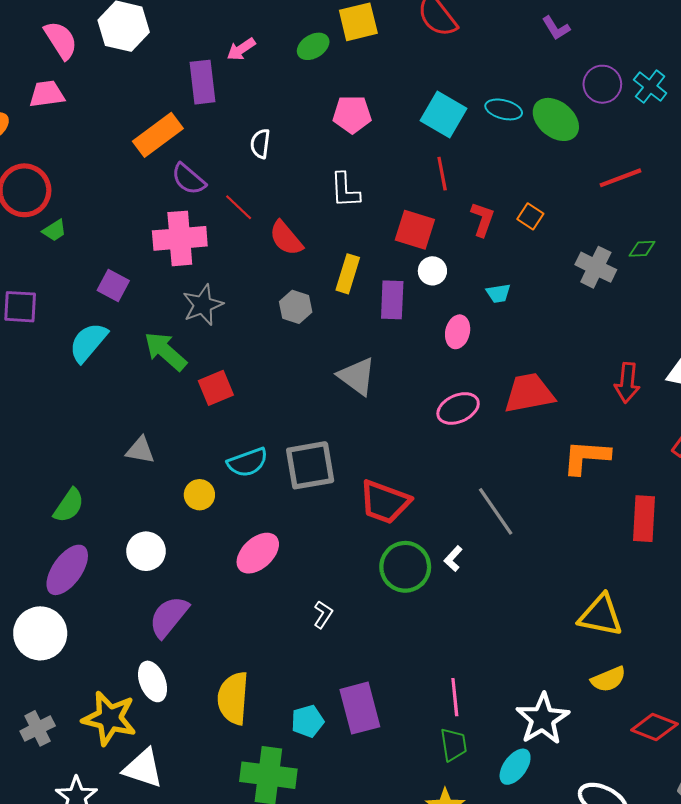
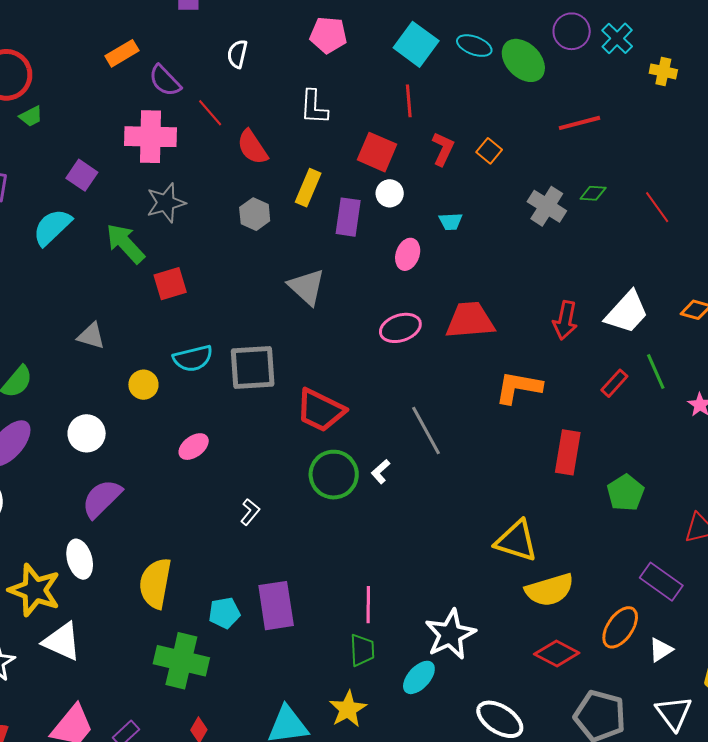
orange rectangle: (158, 135) -> (122, 53), moved, size x0.7
pink ellipse: (258, 553) -> (194, 447), size x0.7
yellow semicircle: (608, 679) -> (550, 590), moved, size x1.4

